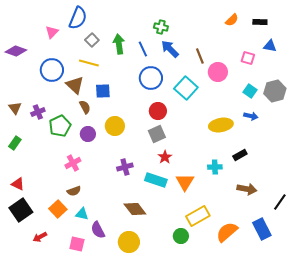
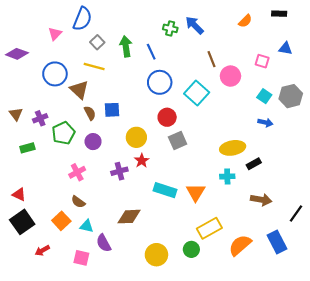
black rectangle: (260, 22) -> (279, 14), moved
blue arrow: (170, 49) -> (195, 25), moved
blue square: (103, 91) -> (112, 110), moved
yellow ellipse: (221, 125) -> (233, 148), moved
yellow circle: (115, 126) -> (136, 137), moved
gray square: (157, 134) -> (178, 140), moved
green rectangle: (15, 143) -> (27, 148), moved, turned 40
red star: (165, 157) -> (142, 161), moved
purple cross: (125, 167) -> (119, 171), moved
brown semicircle: (74, 191) -> (78, 202), turned 56
brown diamond: (135, 209) -> (129, 217), moved, turned -55
yellow circle: (129, 242) -> (156, 255), moved

